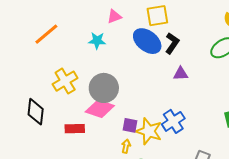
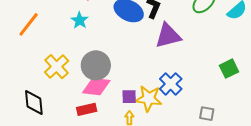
cyan star: (97, 41) -> (80, 20), turned -30
purple triangle: (181, 74) -> (168, 36), size x1.8
red rectangle: (75, 129) -> (87, 109), moved

